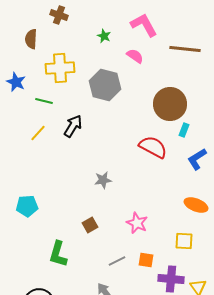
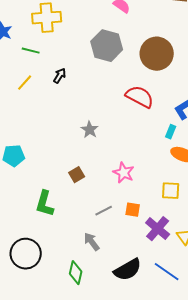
gray hexagon: (105, 85) -> (107, 46), moved
black arrow: (73, 126) -> (60, 76), size x0.7
cyan rectangle: (184, 130) -> (171, 132), moved
gray star: (103, 180) -> (90, 130), turned -30
purple cross: (171, 279) -> (158, 229), turned 35

